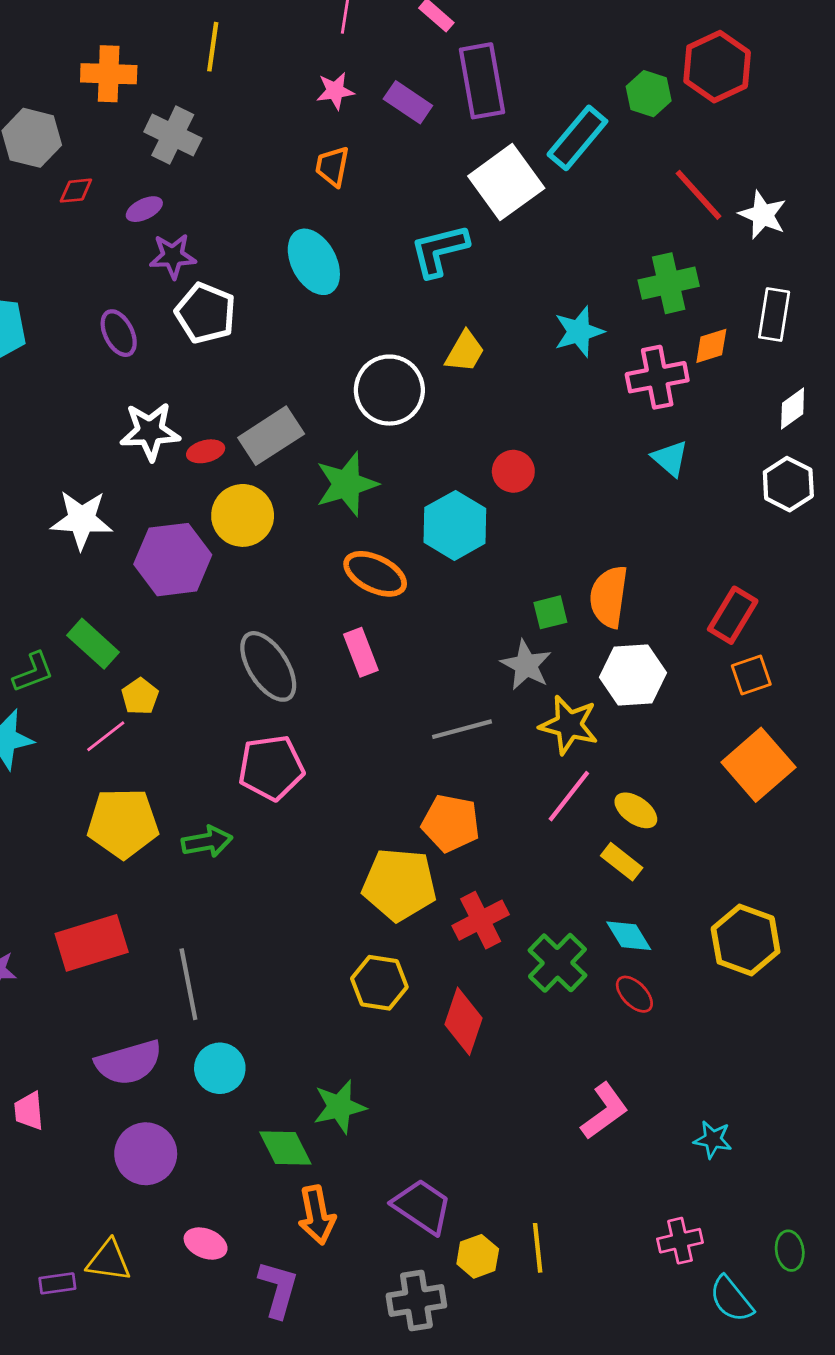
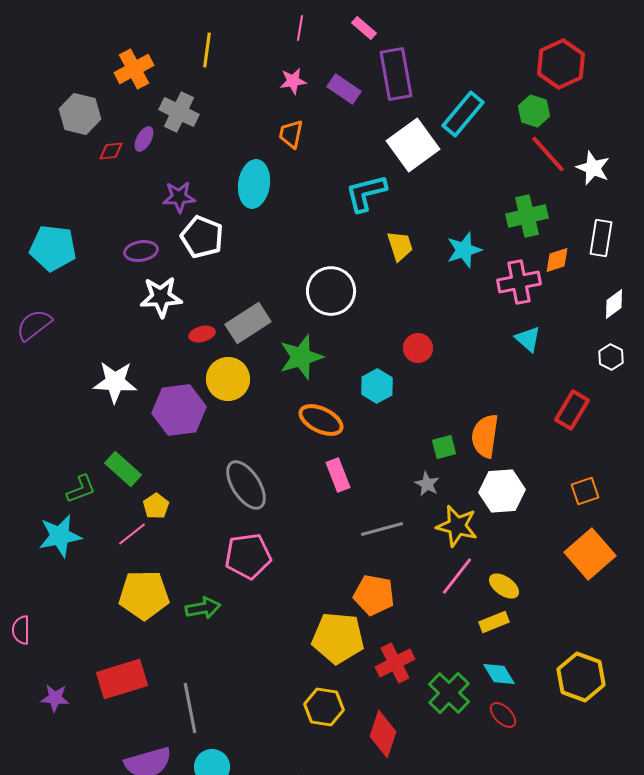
orange cross: (109, 74) -> (134, 69), turned -30
green hexagon: (649, 94) -> (534, 111), moved
purple ellipse: (144, 209) -> (144, 139), moved, turned -35
cyan ellipse: (314, 262) -> (254, 184), moved, turned 36
purple ellipse: (119, 333) -> (141, 251), turned -72
yellow trapezoid: (465, 352) -> (400, 246), moved, turned -48
white star: (150, 431) -> (161, 297), moved
white hexagon: (788, 484) -> (611, 357), size x0.7
cyan hexagon: (455, 525) -> (377, 386), size x0.7
red rectangle: (733, 615) -> (572, 410), moved
pink rectangle: (361, 652) -> (338, 475), moved
gray star: (526, 665) -> (427, 484), size x0.7
yellow rectangle: (622, 862) -> (494, 622), turned -60

